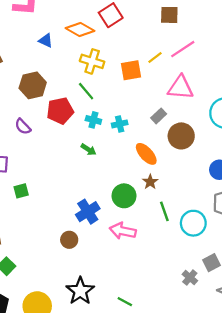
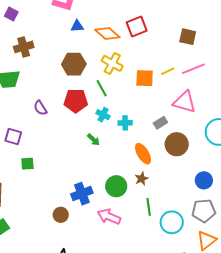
blue triangle: (46, 41) -> (77, 26), moved, turned -40
brown hexagon: (33, 85) -> (74, 64), moved

